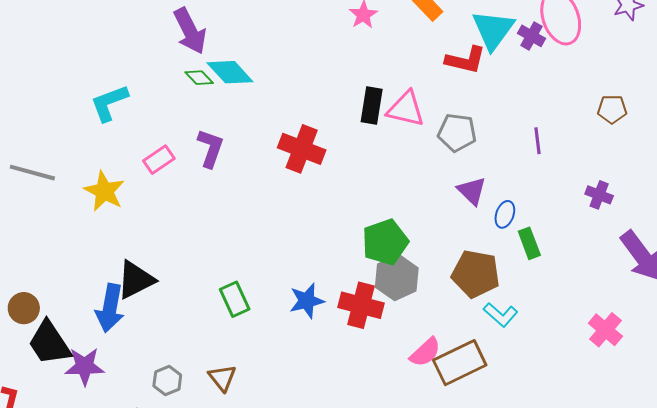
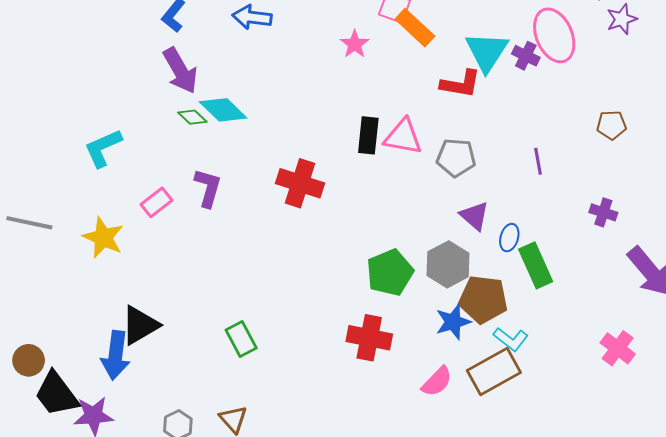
green rectangle: (529, 243) -> (536, 265), size x1.4
gray hexagon: (397, 278) -> (448, 264), moved
blue star: (307, 301) -> (453, 322), moved
brown rectangle: (460, 363) -> (494, 371), moved

